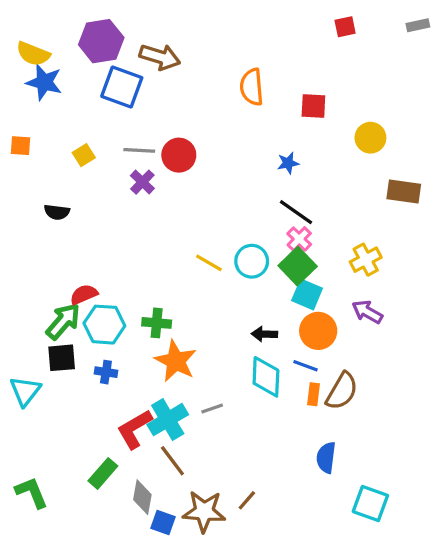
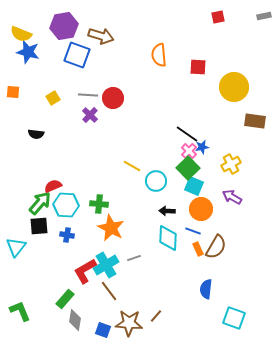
yellow circle: (370, 138) -> (234, 87), size x1.5
blue star: (288, 163) -> (202, 147), moved
cyan circle: (252, 261) -> (156, 181), moved
orange rectangle: (313, 394) -> (198, 249), turned -32
gray diamond: (142, 497) -> (75, 320), moved

